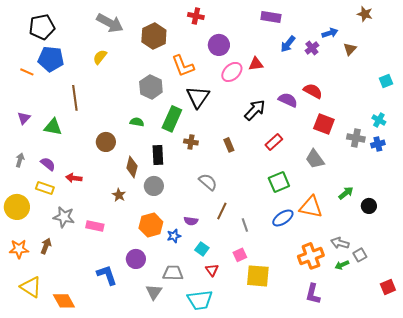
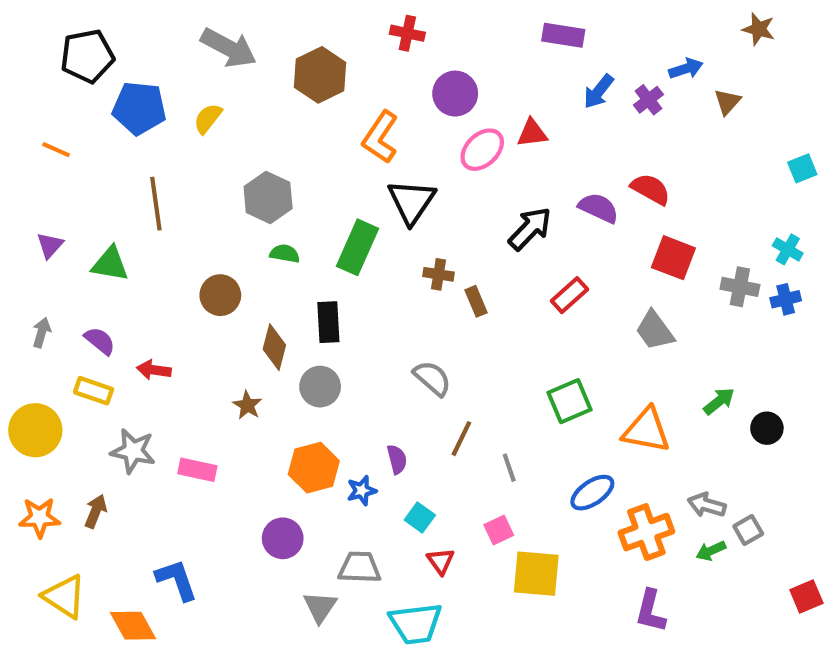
blue pentagon: (51, 59) -> (139, 108), moved
orange L-shape: (183, 66) -> (380, 137), turned 55
gray hexagon: (151, 87) -> (268, 197), moved
brown cross: (191, 142) -> (439, 274), moved
green square: (279, 182) -> (569, 401), moved
blue ellipse: (283, 218) -> (592, 493), moved
purple semicircle: (191, 221) -> (397, 459), turned -112
blue L-shape: (107, 275) -> (177, 580), moved

